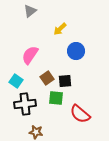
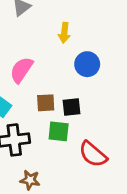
yellow arrow: (60, 29) -> (64, 33), turned -40
brown square: (47, 78) -> (46, 103), turned 32

